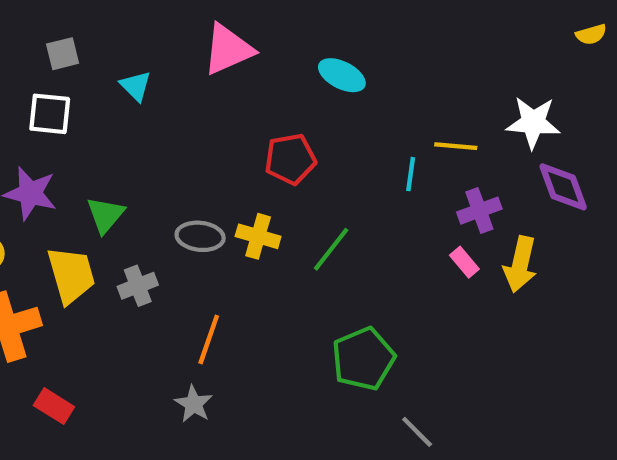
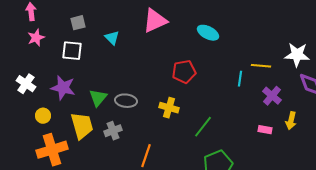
purple cross: (479, 211) -> (272, 96), turned -30
gray ellipse: (200, 236) -> (126, 101), moved
green line: (331, 249) -> (203, 127), moved
pink rectangle: (464, 262) -> (265, 130), moved, turned -40
yellow arrow: (520, 264) -> (291, 121), size x0.7

